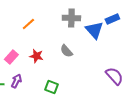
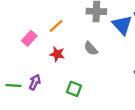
orange line: (28, 24) -> (56, 26), moved
pink rectangle: (11, 57) -> (29, 38), moved

